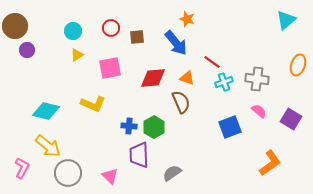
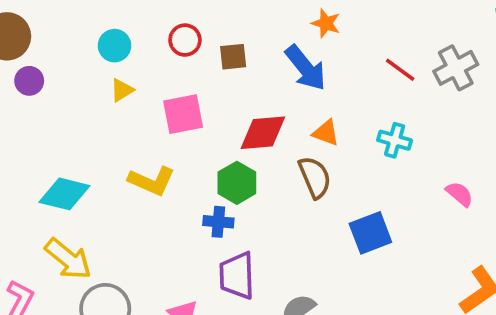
red line: (212, 62) -> (400, 70), moved
gray cross: (257, 79) -> (456, 68), moved, turned -35
cyan cross: (224, 82) -> (395, 140), turned 36
green hexagon: (154, 127) -> (237, 183), moved
blue square: (230, 127) -> (370, 233), moved

